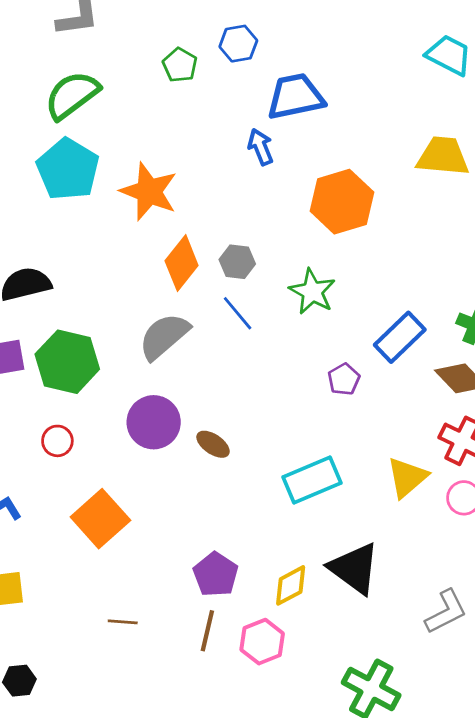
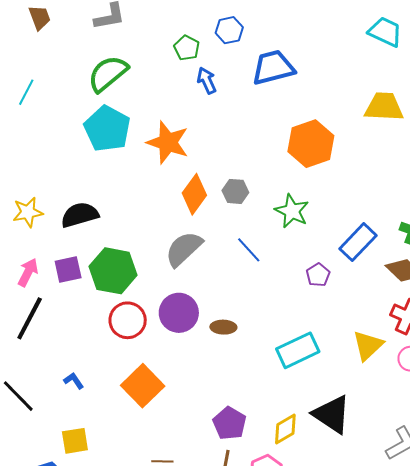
blue arrow: (261, 147) -> (207, 81), moved
blue line: (238, 313) -> (249, 250), moved
red circle: (57, 441) -> (128, 320), moved, size x1.6
brown ellipse: (213, 444) -> (223, 327), turned -30

